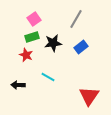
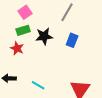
blue rectangle: (81, 47) -> (72, 40), turned -32
cyan line: (48, 77) -> (38, 85), moved

